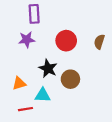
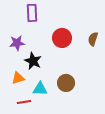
purple star: (27, 40) -> (17, 43), moved
black star: (48, 68) -> (33, 61), moved
brown circle: (70, 79) -> (66, 83), moved

